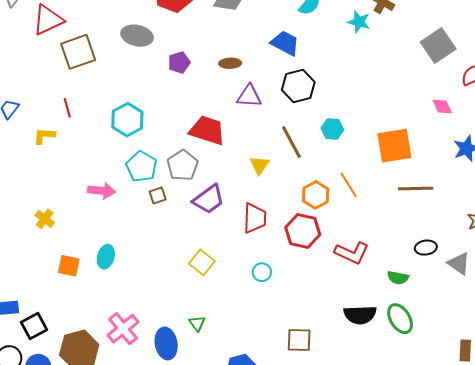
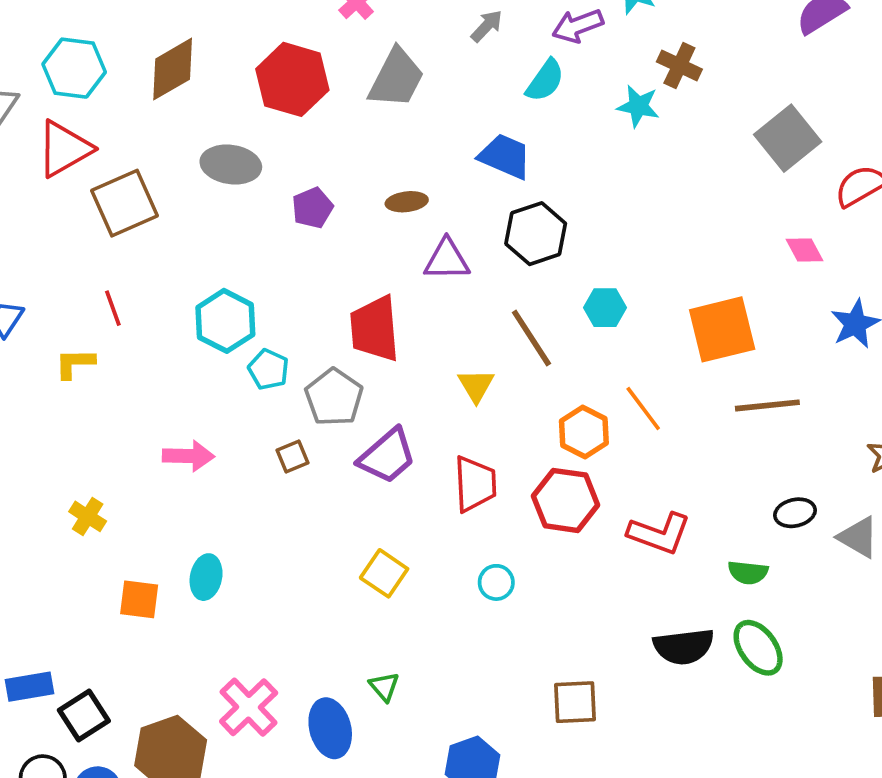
red trapezoid: (207, 130) -> (375, 329), turned -108
cyan pentagon: (142, 167) -> (268, 369), moved, size x0.7

